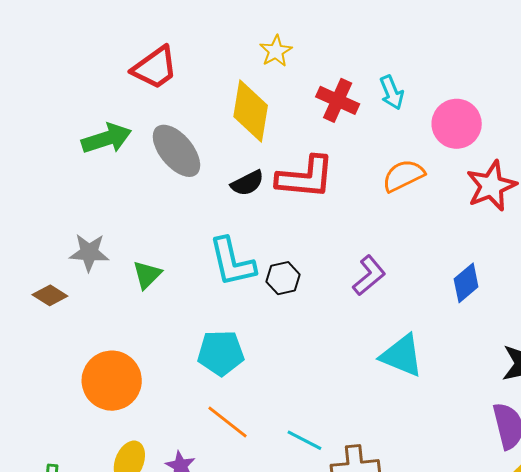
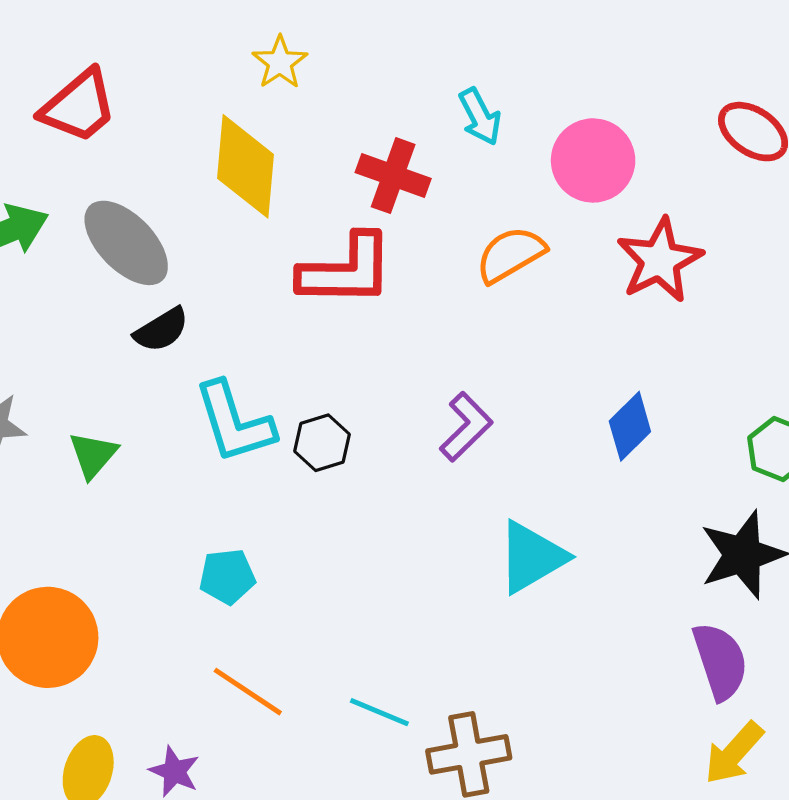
red cross: (338, 100) -> (393, 176), moved
black semicircle: (247, 183) -> (161, 330), moved
cyan pentagon: (221, 353) -> (227, 577), size x0.7
cyan triangle: (402, 356) -> (532, 557), turned -48

